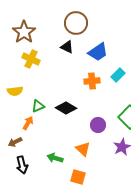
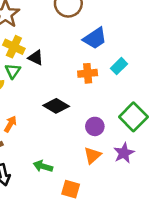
black triangle: (67, 47) -> (36, 58), moved
green triangle: (38, 106) -> (13, 71), moved, turned -32
orange triangle: (83, 149) -> (92, 155), moved, turned 35

